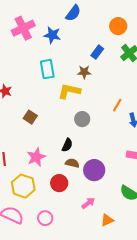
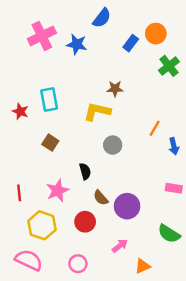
blue rectangle: (97, 52) -> (131, 43), moved
cyan rectangle: (47, 69) -> (49, 99), moved
black semicircle: (67, 145) -> (85, 171), moved, turned -40
brown semicircle: (72, 163) -> (101, 198), turned -144
pink circle: (45, 218) -> (78, 264), moved

